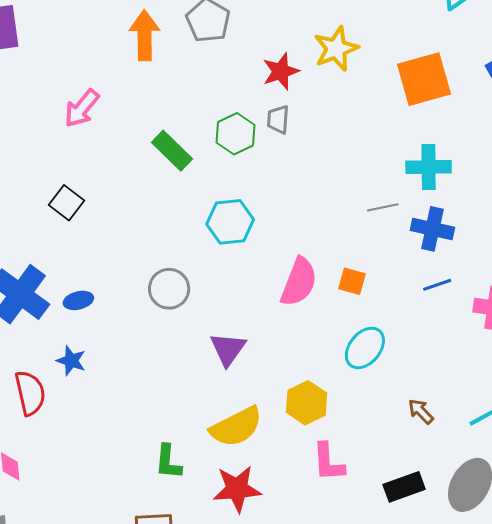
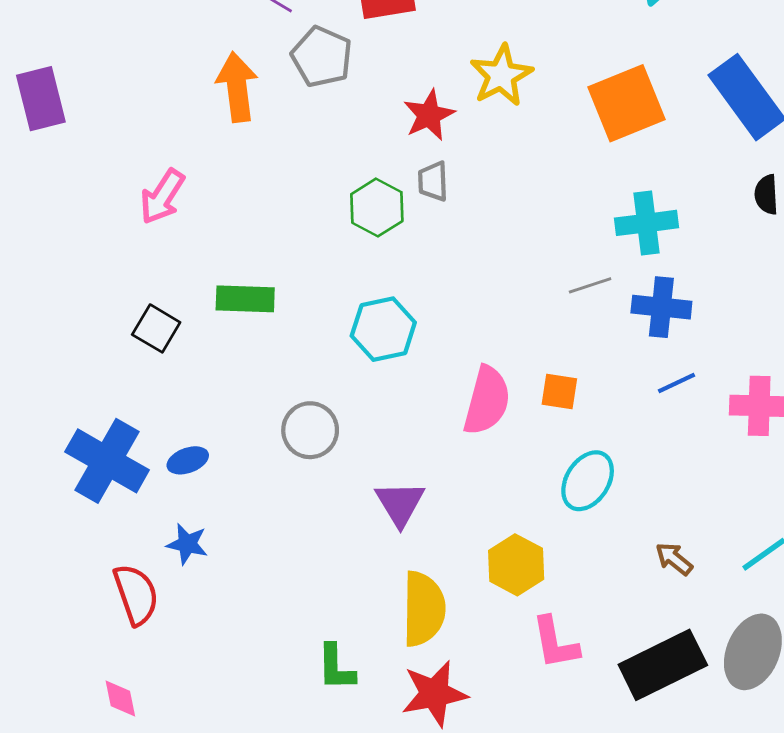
green rectangle: (172, 151) -> (245, 299), moved, turned -36
yellow semicircle: (236, 427) -> (424, 609), turned -56
black rectangle: (404, 487) -> (663, 665), size x1.5

